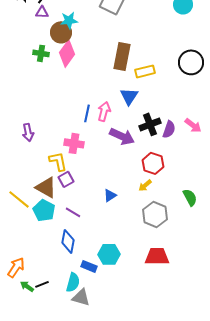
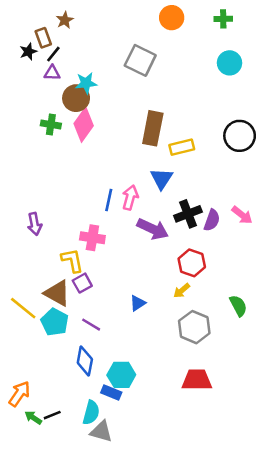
cyan hexagon: (109, 254) -> (121, 375), moved

